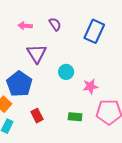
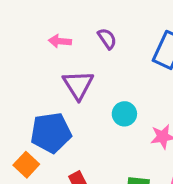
blue pentagon: (19, 84) -> (51, 133), turned 30

